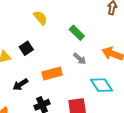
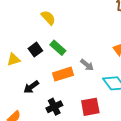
green rectangle: (77, 33) -> (58, 48), moved
gray arrow: (80, 59) -> (87, 65), moved

